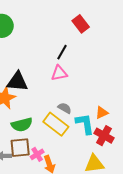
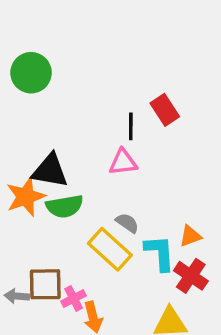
red rectangle: (81, 24) -> (165, 110), moved
black line: (62, 52) -> (131, 126), turned -35
green semicircle: (22, 125) -> (65, 206), moved

